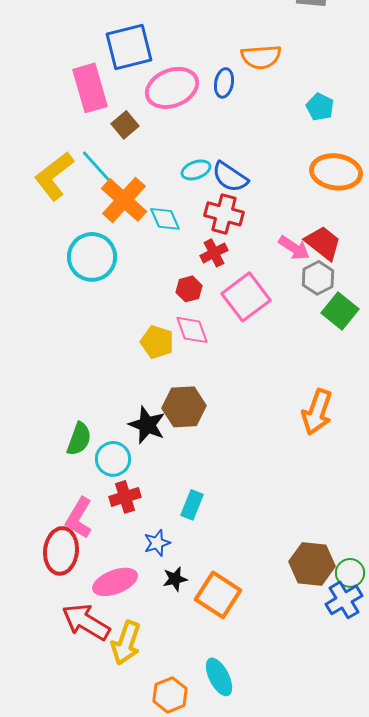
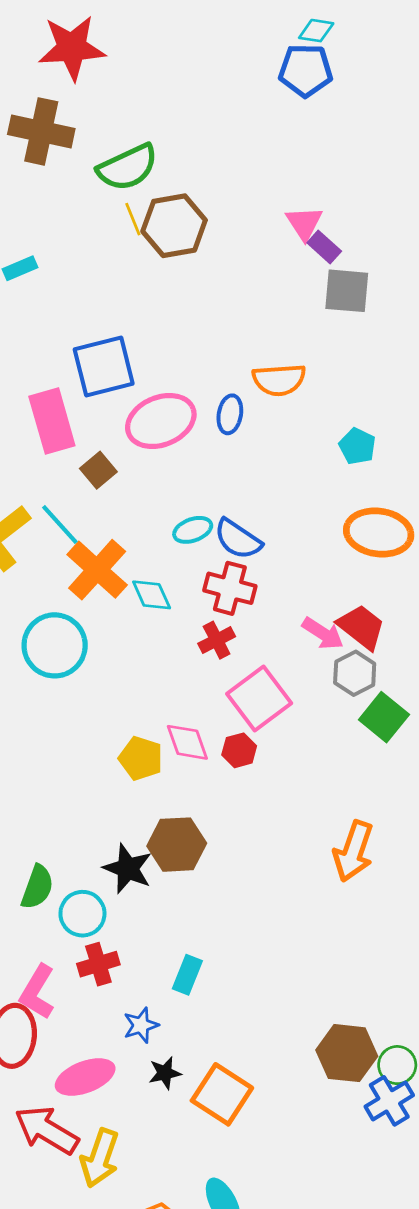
red hexagon: (189, 289) -> (239, 750), moved

